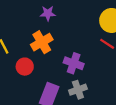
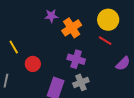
orange cross: (42, 42) -> (72, 28), moved

